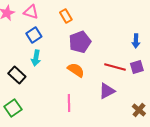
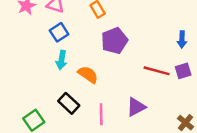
orange semicircle: (76, 70) -> (88, 74), moved
black rectangle: (17, 75) -> (69, 103), moved
purple triangle: (107, 91) -> (136, 107), moved

